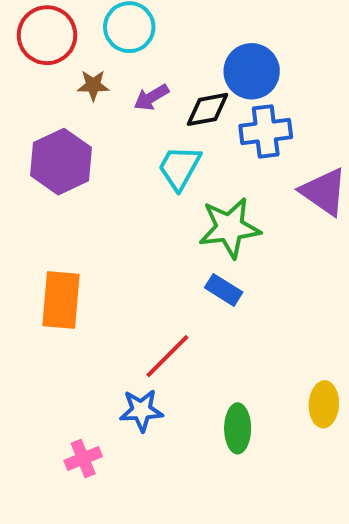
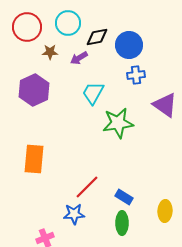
black diamond: (208, 109) -> (97, 37), moved
blue cross: (266, 131) -> (136, 75), size x0.7
blue rectangle: (224, 290) -> (124, 197), moved

